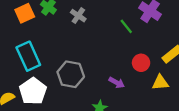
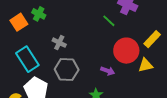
gray cross: (78, 16) -> (59, 43), moved
red circle: (141, 63) -> (126, 51), size x1.6

